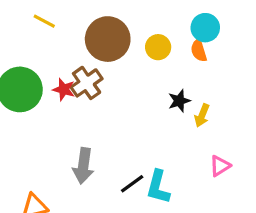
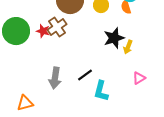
black star: (179, 101) -> (114, 38), size x1.5
black line: (132, 184) -> (85, 75), moved

